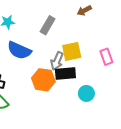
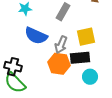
gray arrow: (57, 61) -> (61, 45), moved
cyan circle: (86, 93) -> (90, 77), moved

